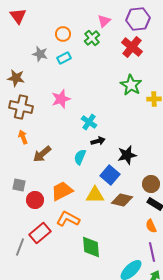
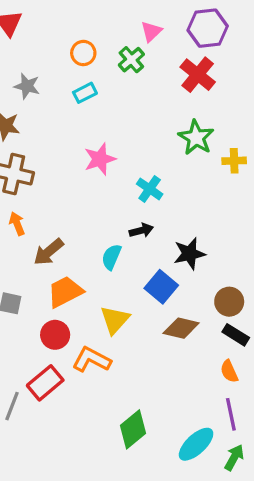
gray star: (40, 54) -> (27, 86), moved
pink star: (61, 99) -> (100, 159), moved
cyan cross: (89, 122) -> (150, 189), moved
orange trapezoid: (62, 191) -> (65, 292), moved
yellow triangle: (95, 195) -> (115, 320), moved, turned -48
red circle: (35, 200) -> (55, 335), moved
green diamond: (91, 247) -> (133, 429), moved, turned 55

